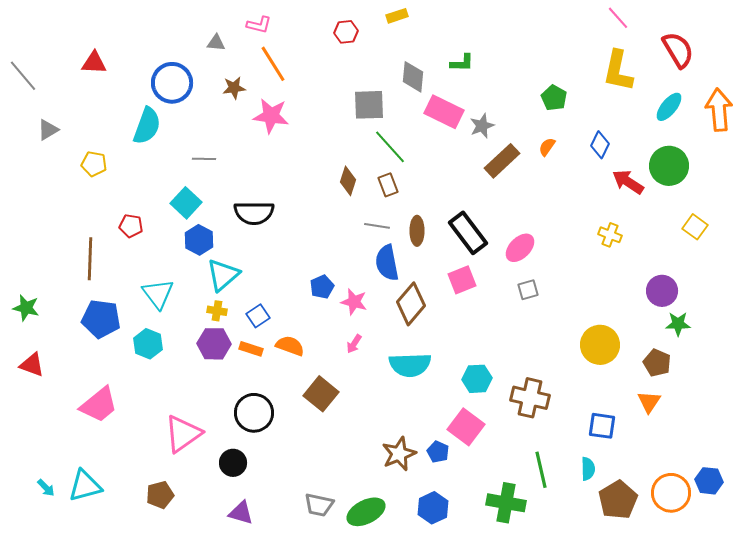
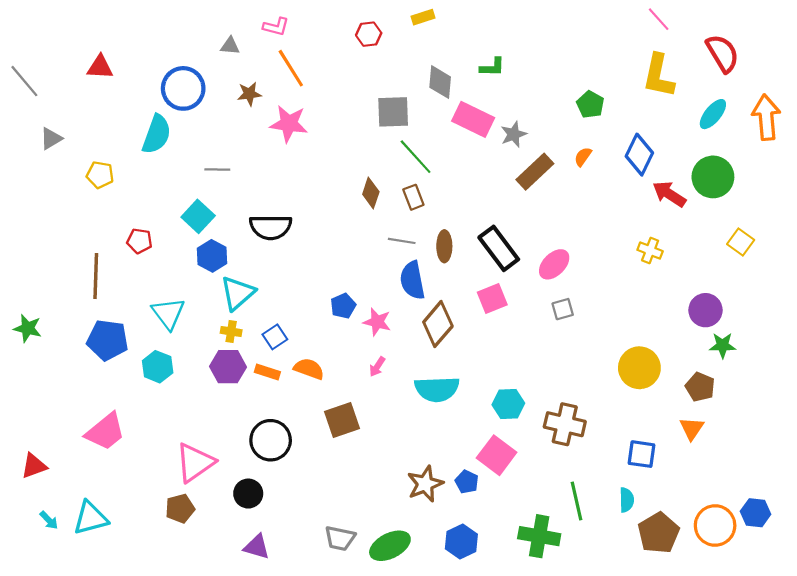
blue diamond: (600, 145) -> (639, 155), size x1.4
red triangle: (32, 365) -> (34, 466), moved, turned -40
brown square: (321, 394) -> (342, 420), turned 32
brown pentagon: (160, 495) -> (180, 508), moved

